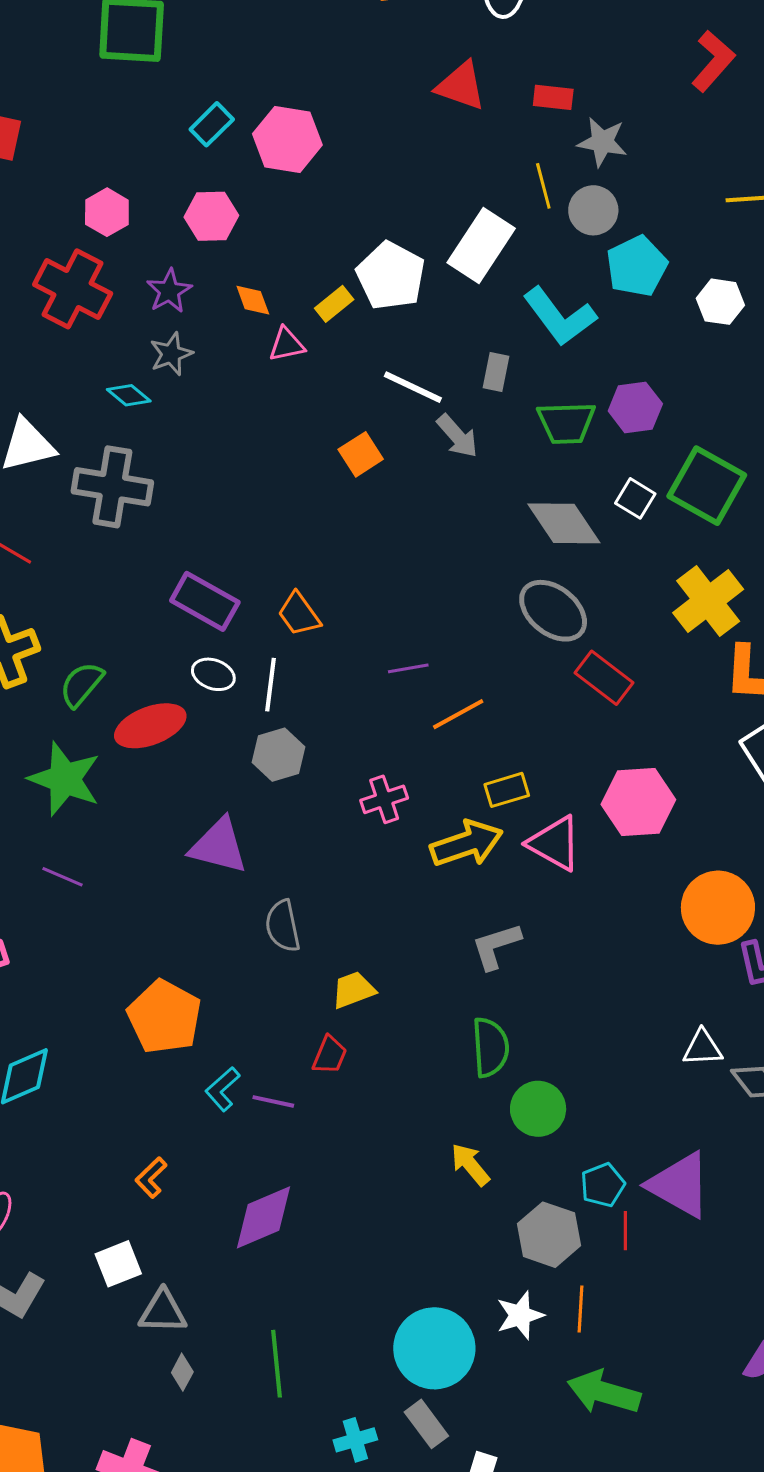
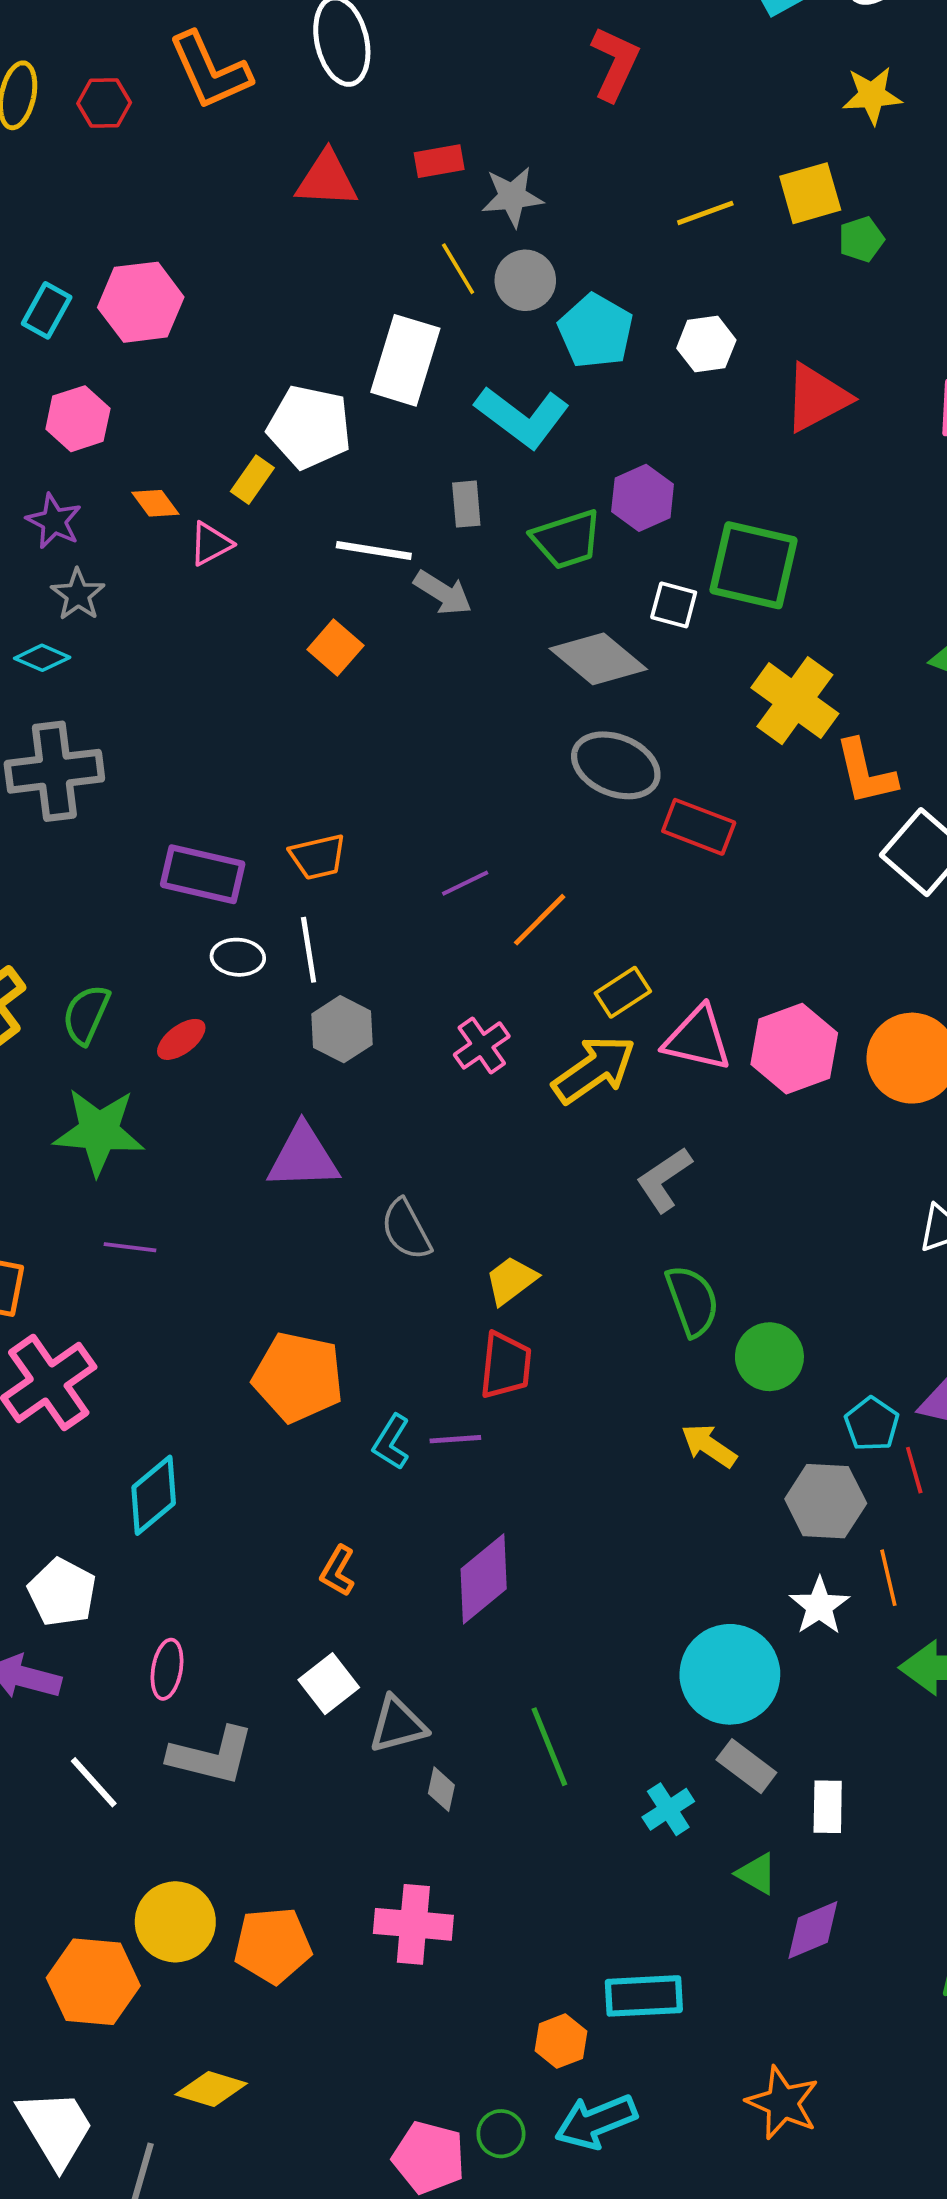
orange trapezoid: (299, 614) -> (318, 857), turned -51
red ellipse: (150, 726) -> (181, 1039), size x0.6
pink hexagon: (638, 802) -> (794, 1049), moved
red trapezoid: (330, 1055) -> (506, 1365), size x1.4

